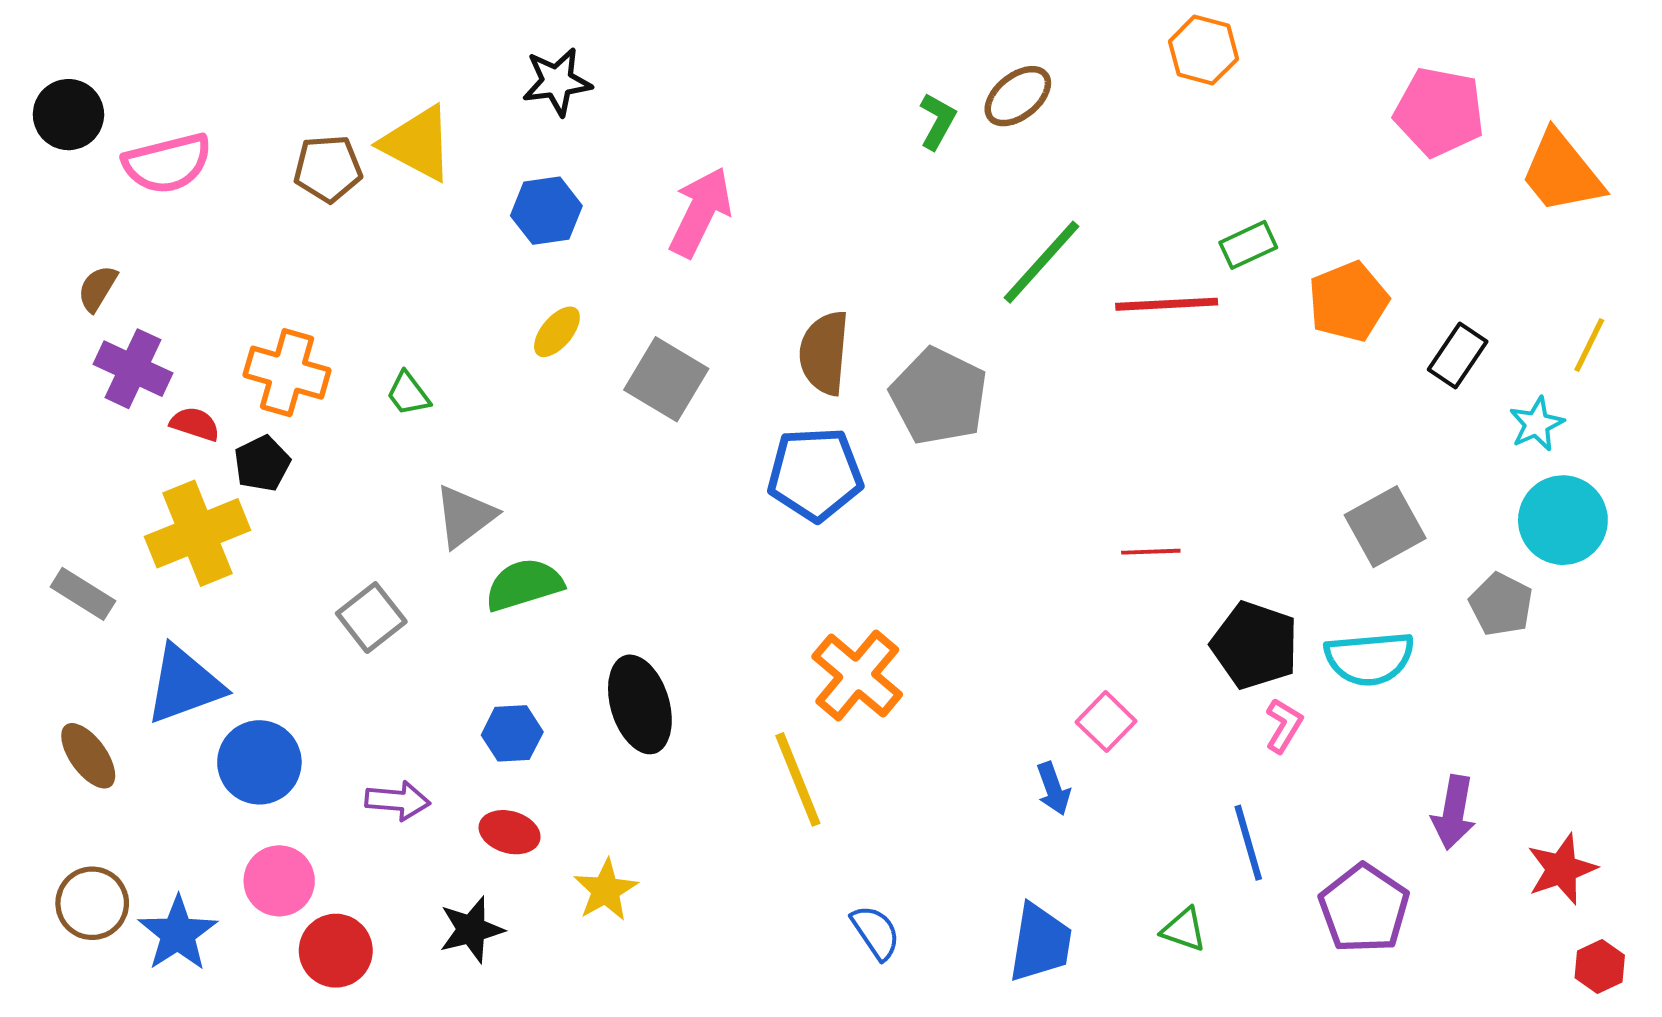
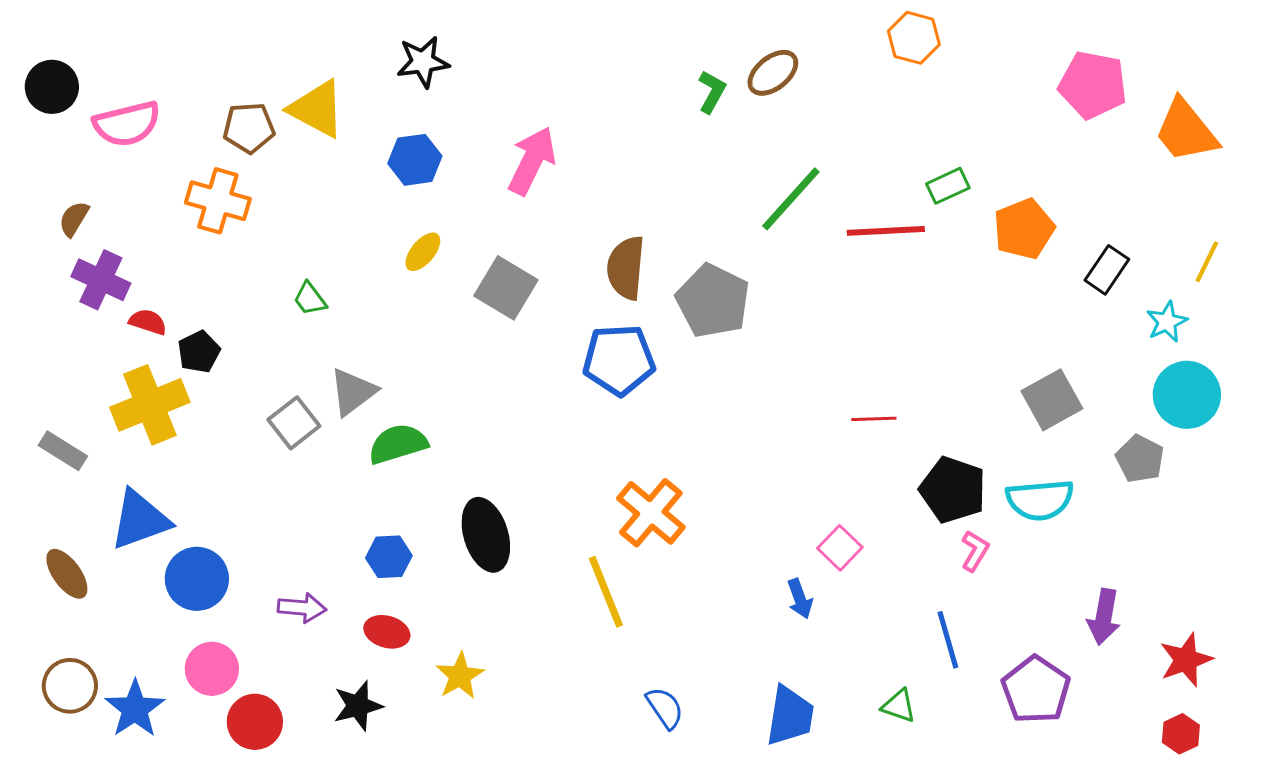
orange cross: (287, 373) -> (218, 201), moved
gray square: (371, 618) -> (294, 423), moved
red hexagon: (1600, 966) -> (1181, 734), moved

